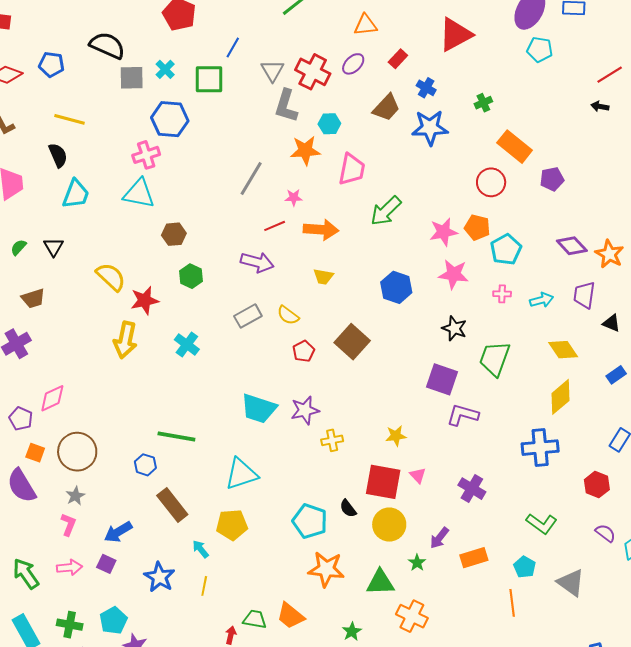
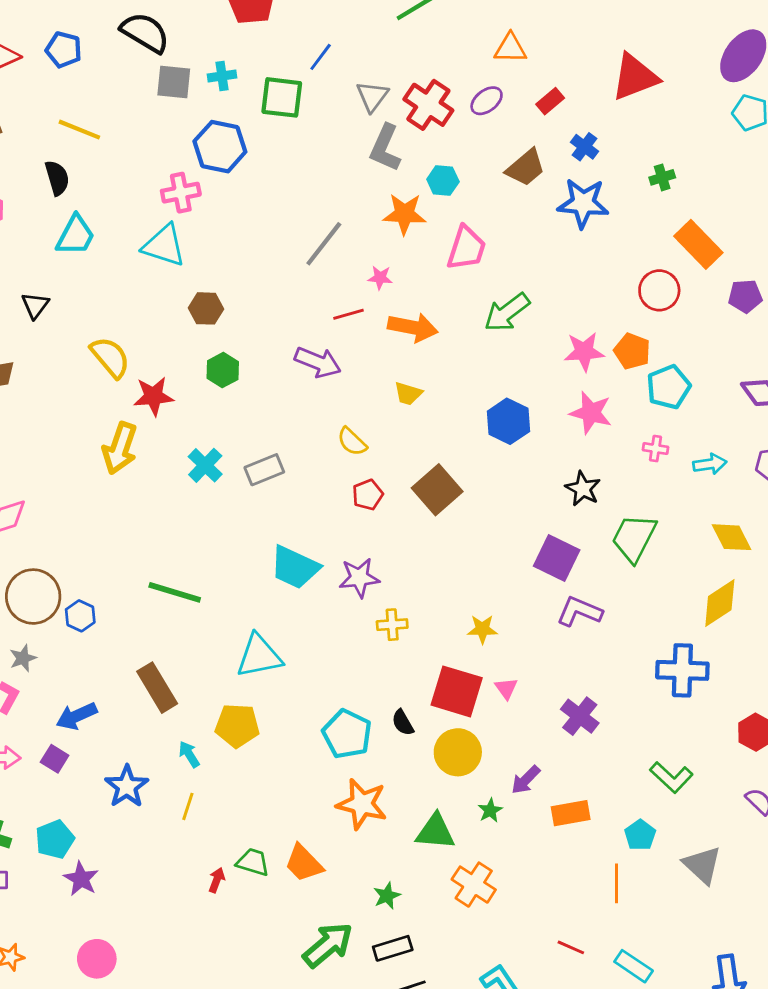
cyan cross: (165, 69) -> (222, 76), turned 30
gray rectangle: (248, 316) -> (264, 470), moved
blue hexagon: (145, 465) -> (80, 616), moved

